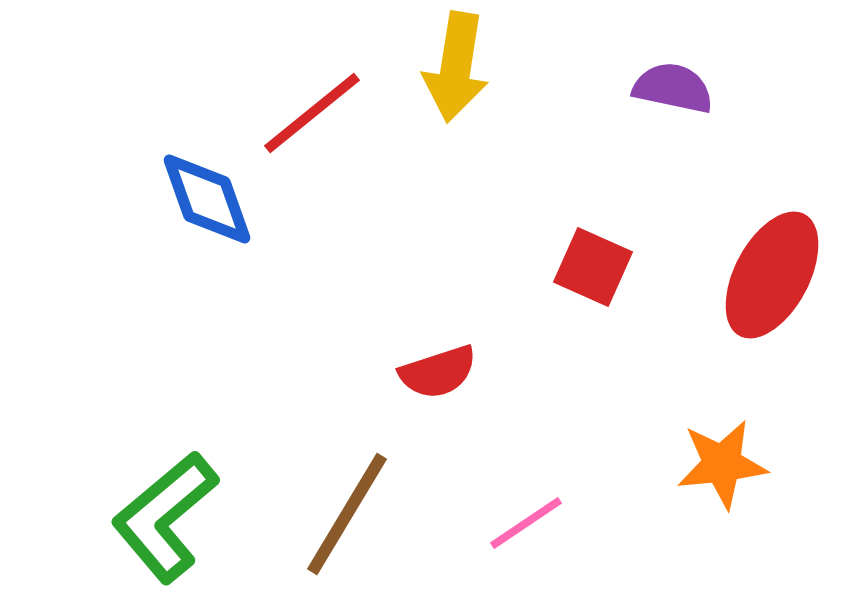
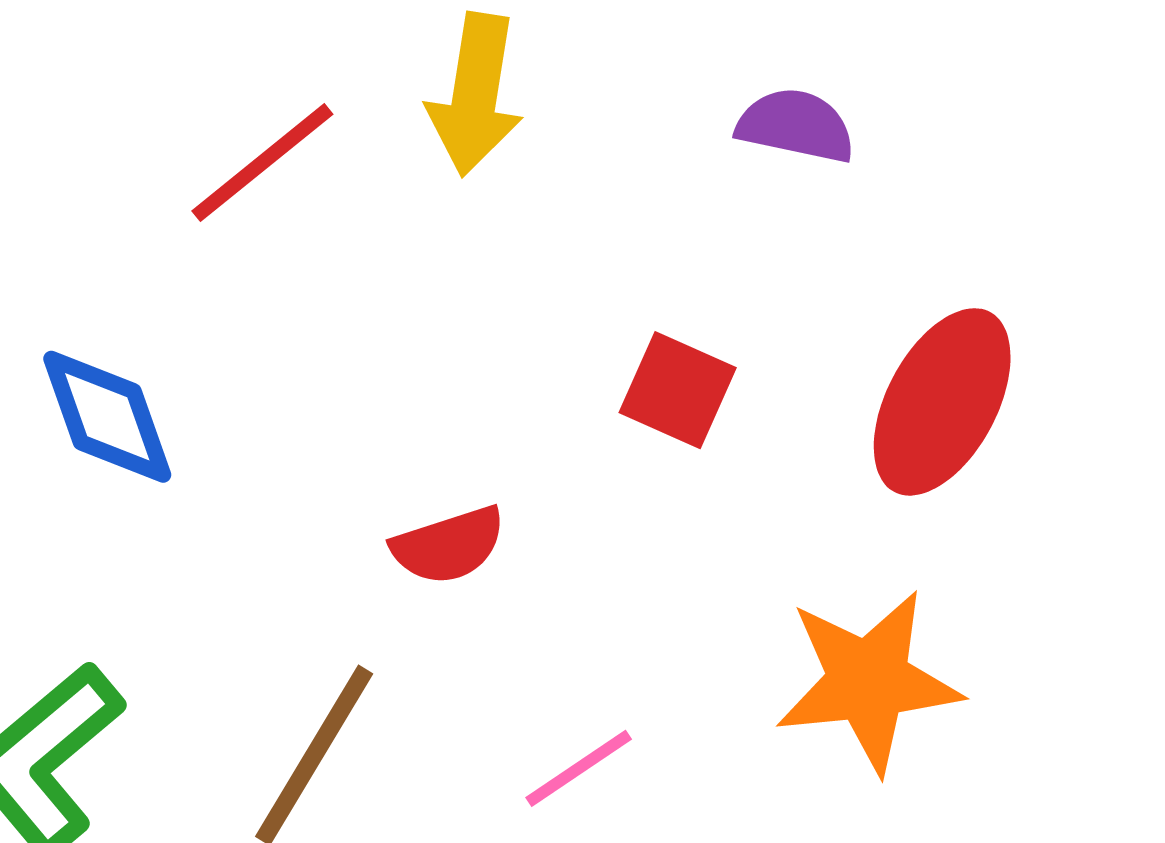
blue diamond: (207, 199) -> (107, 417), moved
orange star: (722, 464) -> (868, 681), size x1.4

